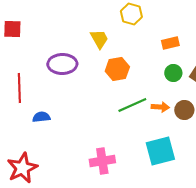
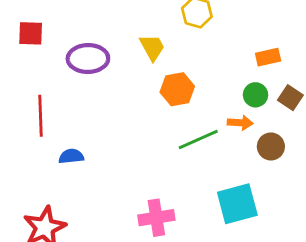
orange rectangle: (170, 43) -> (268, 57), moved
purple ellipse: (62, 64) -> (88, 59), moved
orange arrow: (160, 107) -> (240, 123), moved

